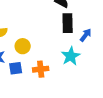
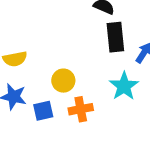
yellow circle: (23, 46) -> (63, 81), moved

